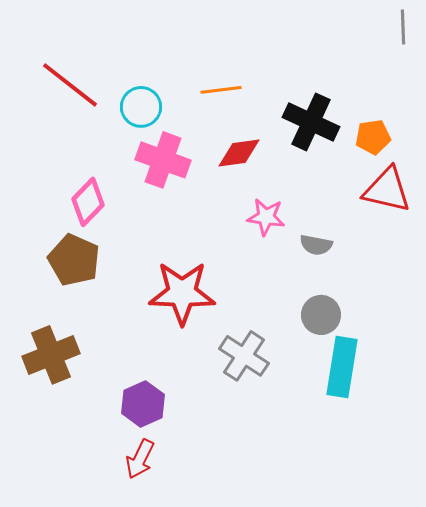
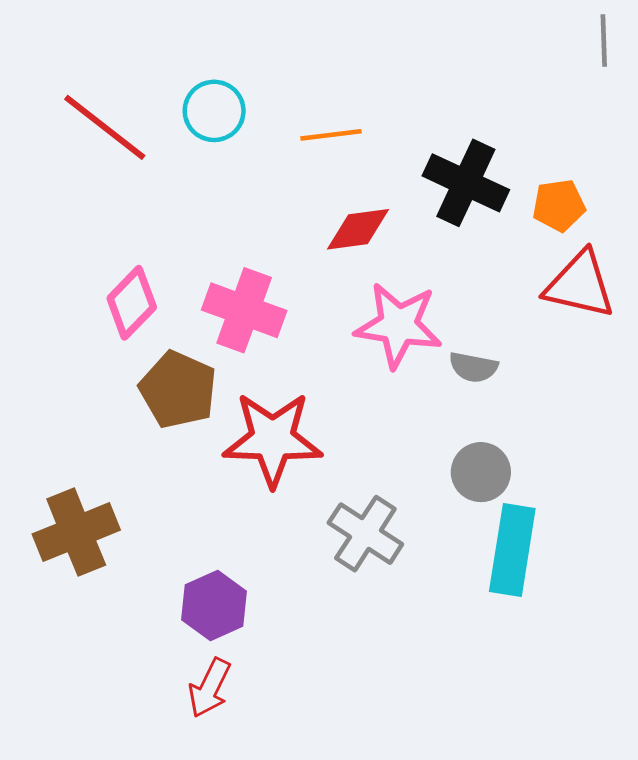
cyan circle: (141, 107) -> (214, 111), moved
pink cross: (163, 160) -> (244, 310), moved
pink star: (266, 217) -> (398, 325), size x1.5
brown pentagon: (74, 260) -> (178, 390), moved

